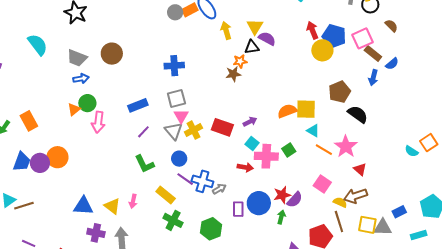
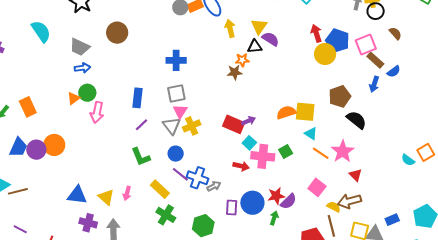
brown circle: (112, 54) -> (117, 33), moved
blue rectangle: (138, 105) -> (138, 98), turned -66
red rectangle: (222, 127) -> (234, 124), moved

